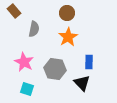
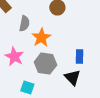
orange star: (68, 37) -> (41, 38), moved
cyan square: (27, 89) -> (27, 88), moved

